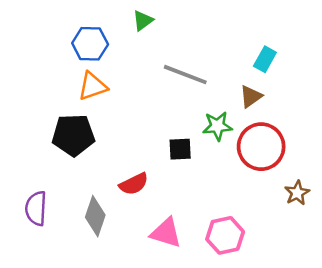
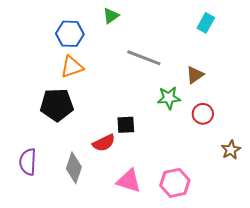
cyan rectangle: (265, 59) -> (206, 23), moved
red circle: (261, 147) -> (203, 114), size x0.6
black square: (180, 149) -> (126, 125), moved

